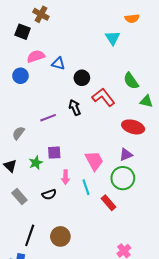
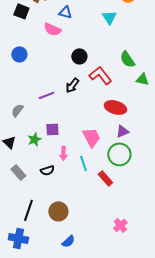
pink semicircle: (36, 56) -> (52, 29), moved, turned -138
blue triangle: (58, 63) -> (65, 12), moved
black arrow: (75, 107) -> (72, 85), turned -119
red ellipse: (133, 127) -> (115, 107), moved

